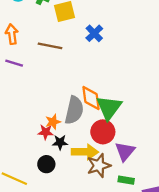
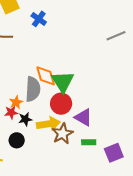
purple triangle: (125, 151) -> (83, 117), turned -30

